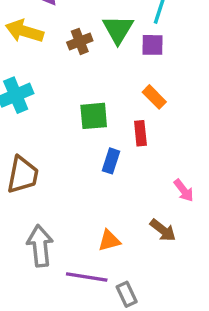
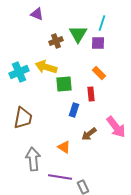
yellow arrow: (24, 31) -> (46, 67), moved
pink arrow: (184, 190) -> (116, 127), size x1.6
brown arrow: (163, 230) -> (89, 134), moved, turned 105
orange triangle: (109, 241) -> (64, 147), moved, turned 48

